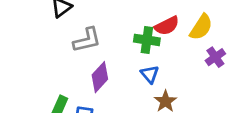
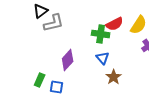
gray L-shape: (87, 40) -> (54, 23), moved

